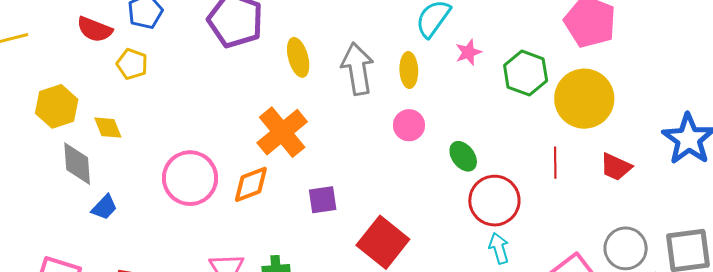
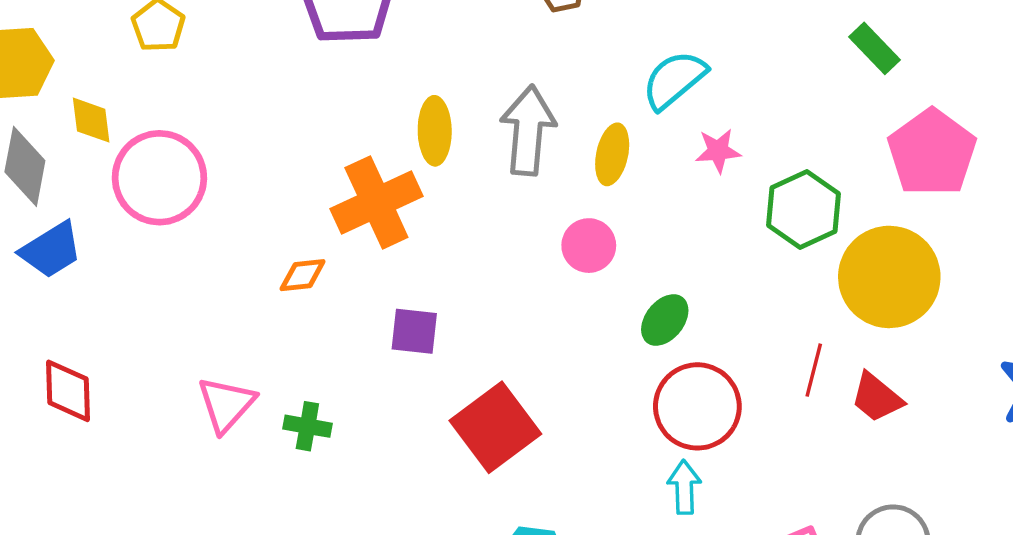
yellow ellipse: (298, 57) -> (435, 131), moved
green ellipse: (463, 156) -> (665, 320), turned 60
red trapezoid: (616, 167) -> (877, 397), moved
pink circle: (190, 178) -> (159, 178), moved
orange diamond: (251, 184) -> (303, 275), size x0.7
blue trapezoid: (104, 207) -> (51, 250), size x1.4

